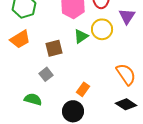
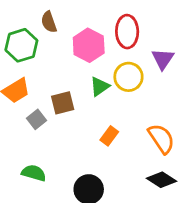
gray square: (46, 74) -> (37, 119), moved
orange rectangle: (83, 89) -> (109, 136), moved

